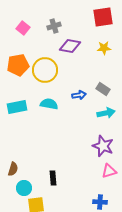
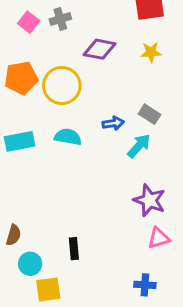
gray cross: (54, 26) -> (60, 19), moved
cyan arrow: (106, 113) -> (139, 146), moved, turned -36

